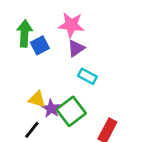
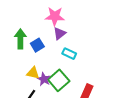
green arrow: (25, 33) -> (20, 39), moved
blue square: (40, 45) -> (37, 45), moved

